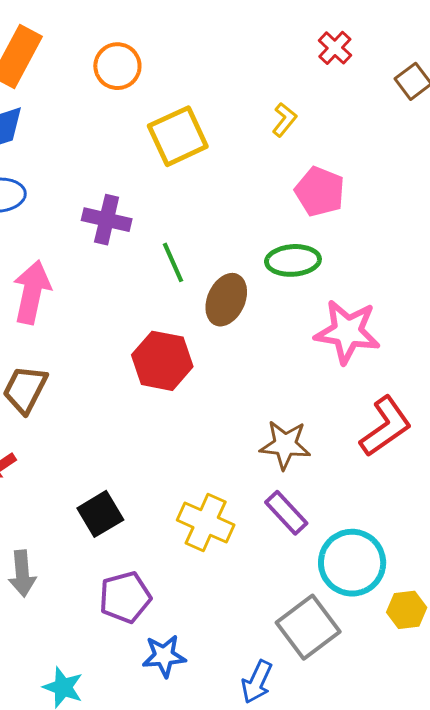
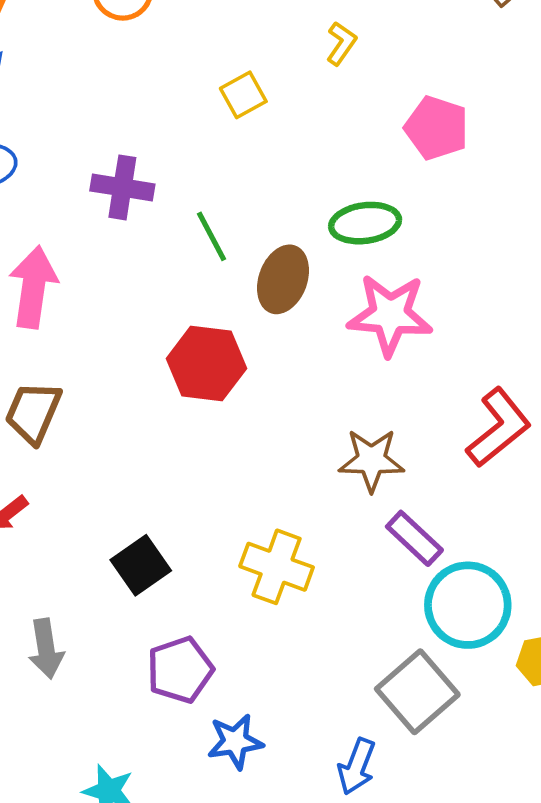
yellow square: (178, 136) -> (243, 95), moved, size x0.6
pink pentagon: (320, 192) -> (437, 128), moved
pink star: (347, 332) -> (390, 315), moved
purple rectangle: (286, 513) -> (414, 538), moved

